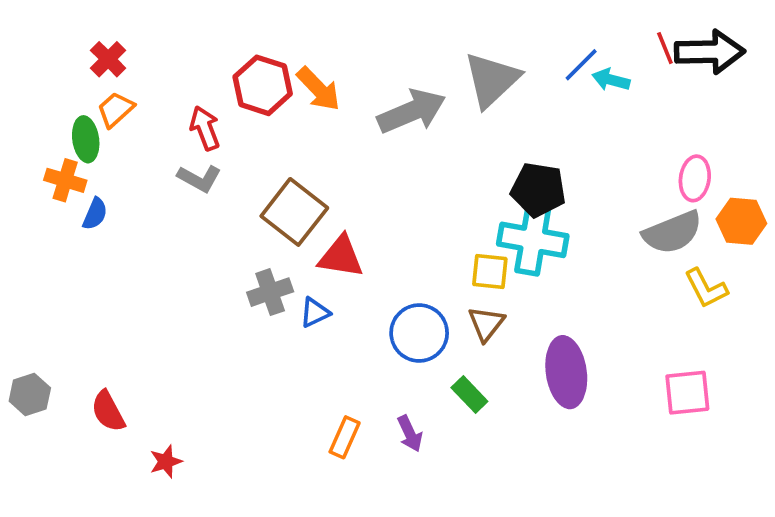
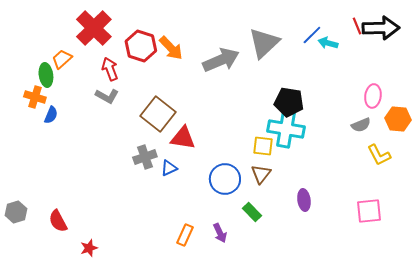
red cross: (108, 59) -> (94, 28), moved, size x1.8
gray semicircle: (672, 232) -> (361, 125), size x0.6
purple ellipse: (566, 372) -> (304, 200), size x0.6

